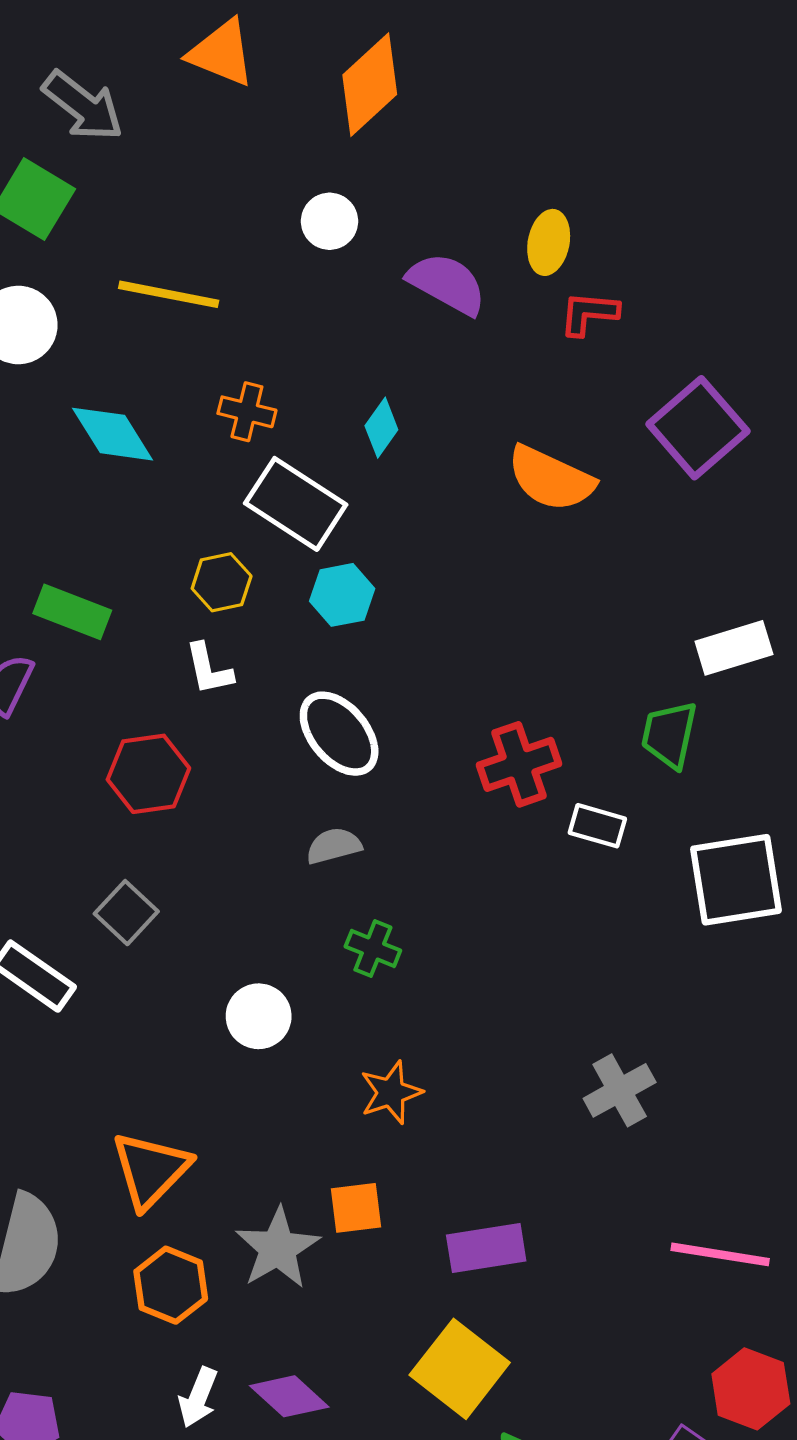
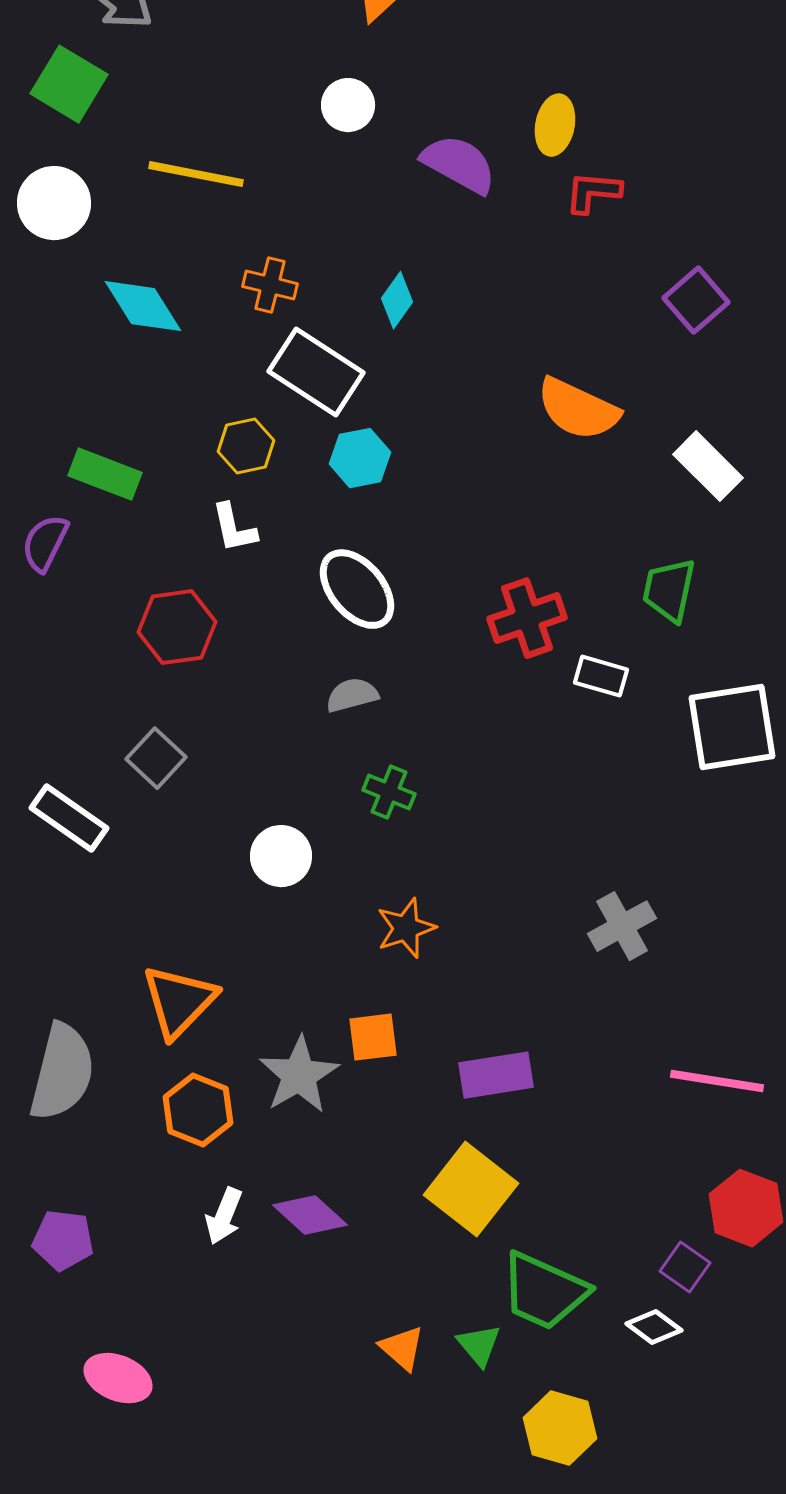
purple square: (698, 428) -> (696, 300), size x0.7
orange semicircle: (551, 478) -> (578, 409), moved
white rectangle: (734, 648) -> (708, 466), moved, turned 62

